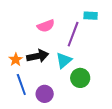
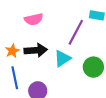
pink semicircle: (46, 26) -> (34, 19), moved
green circle: (80, 78) -> (93, 67), moved

